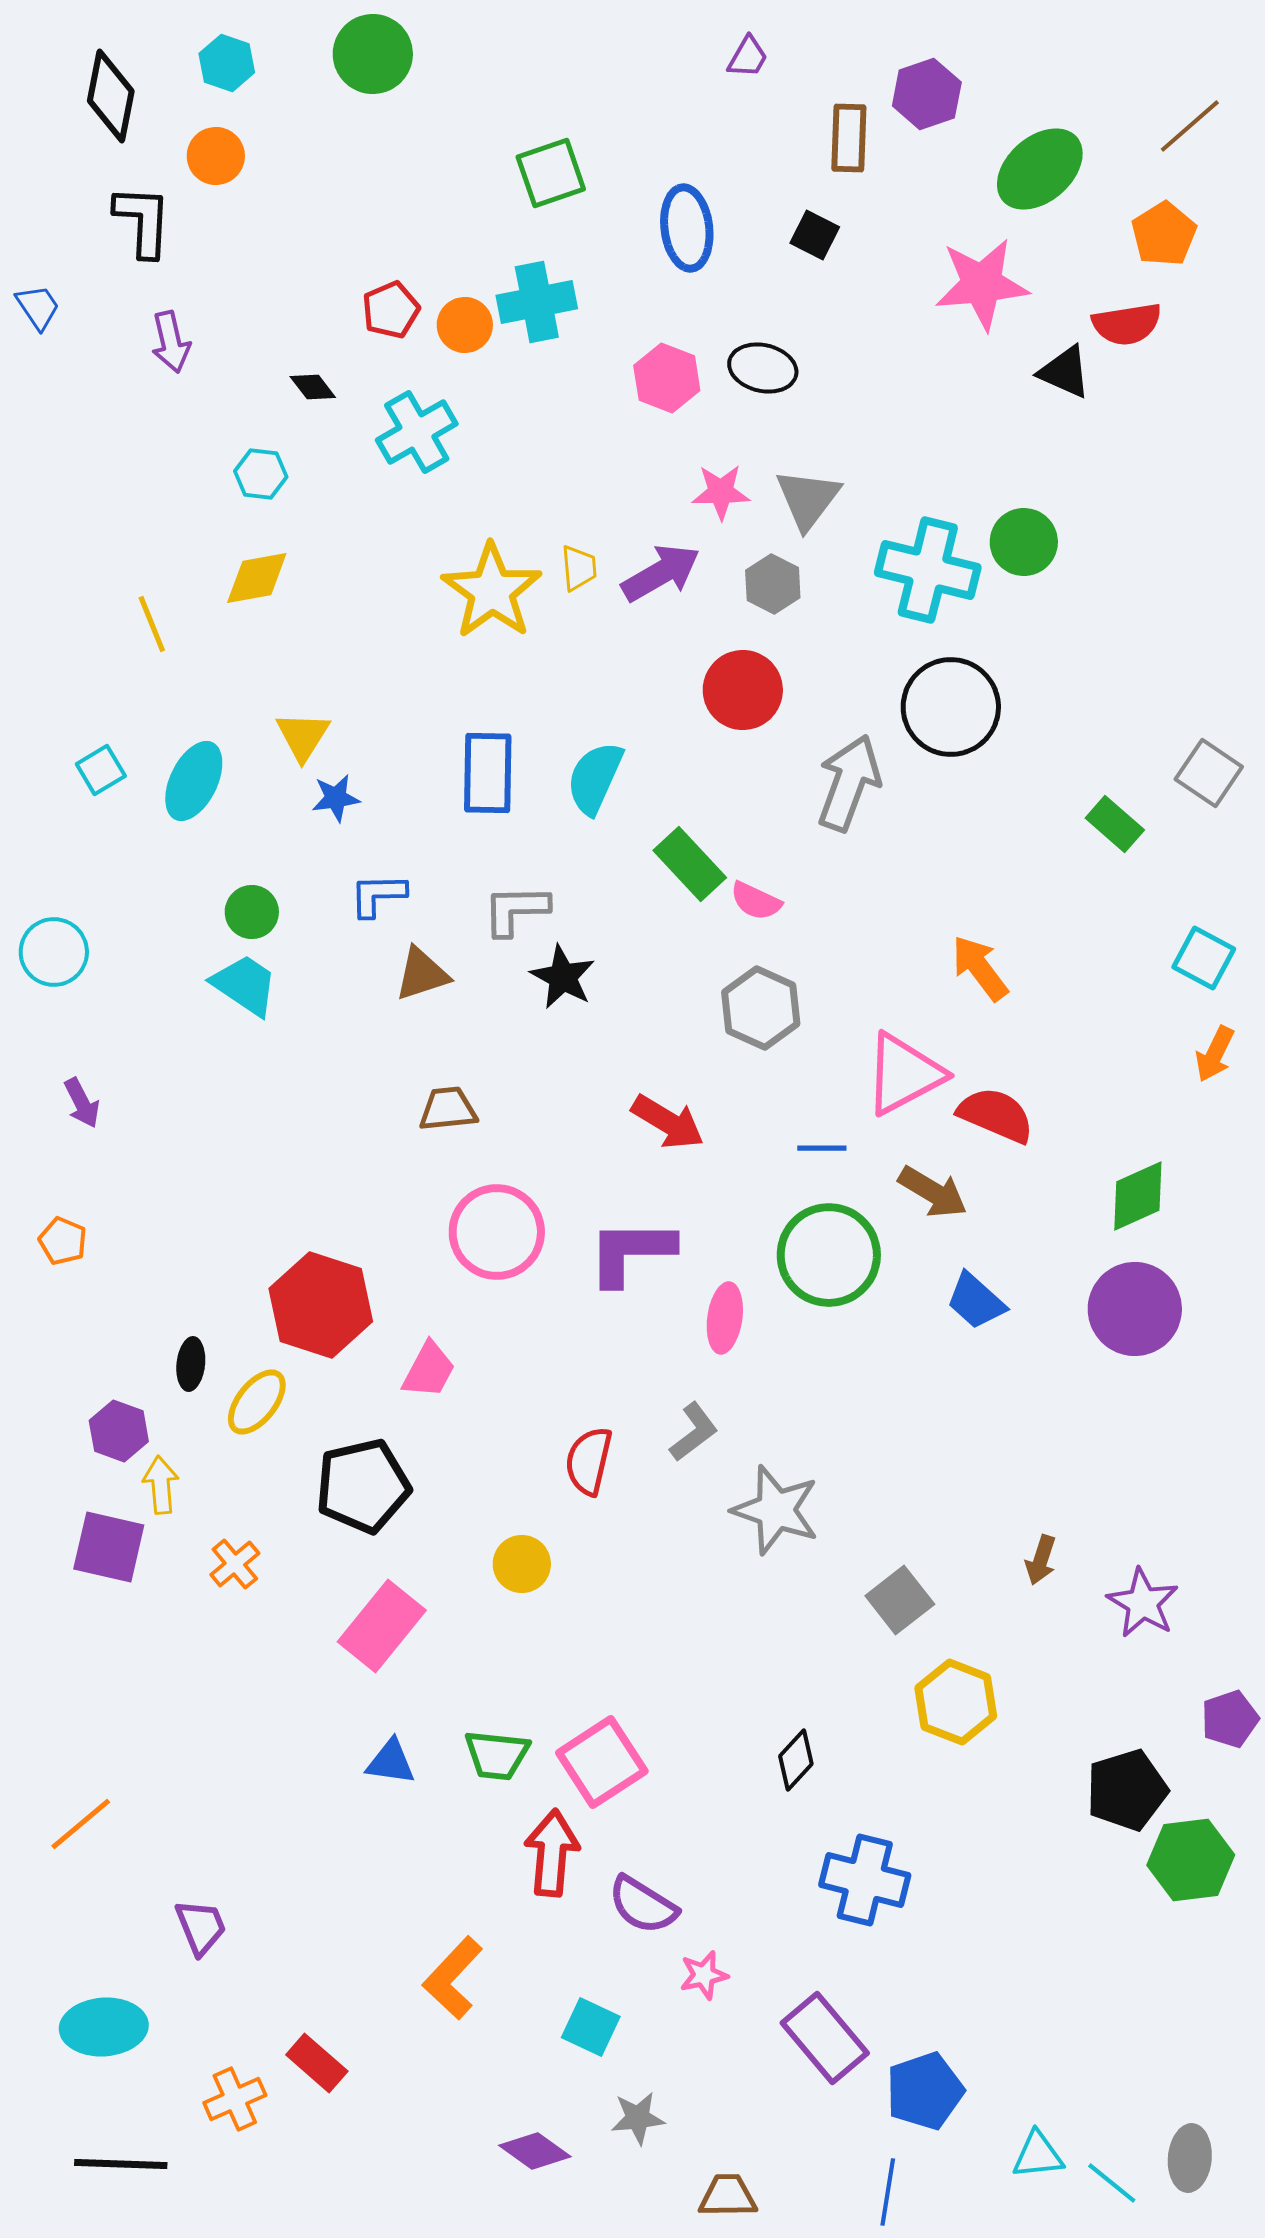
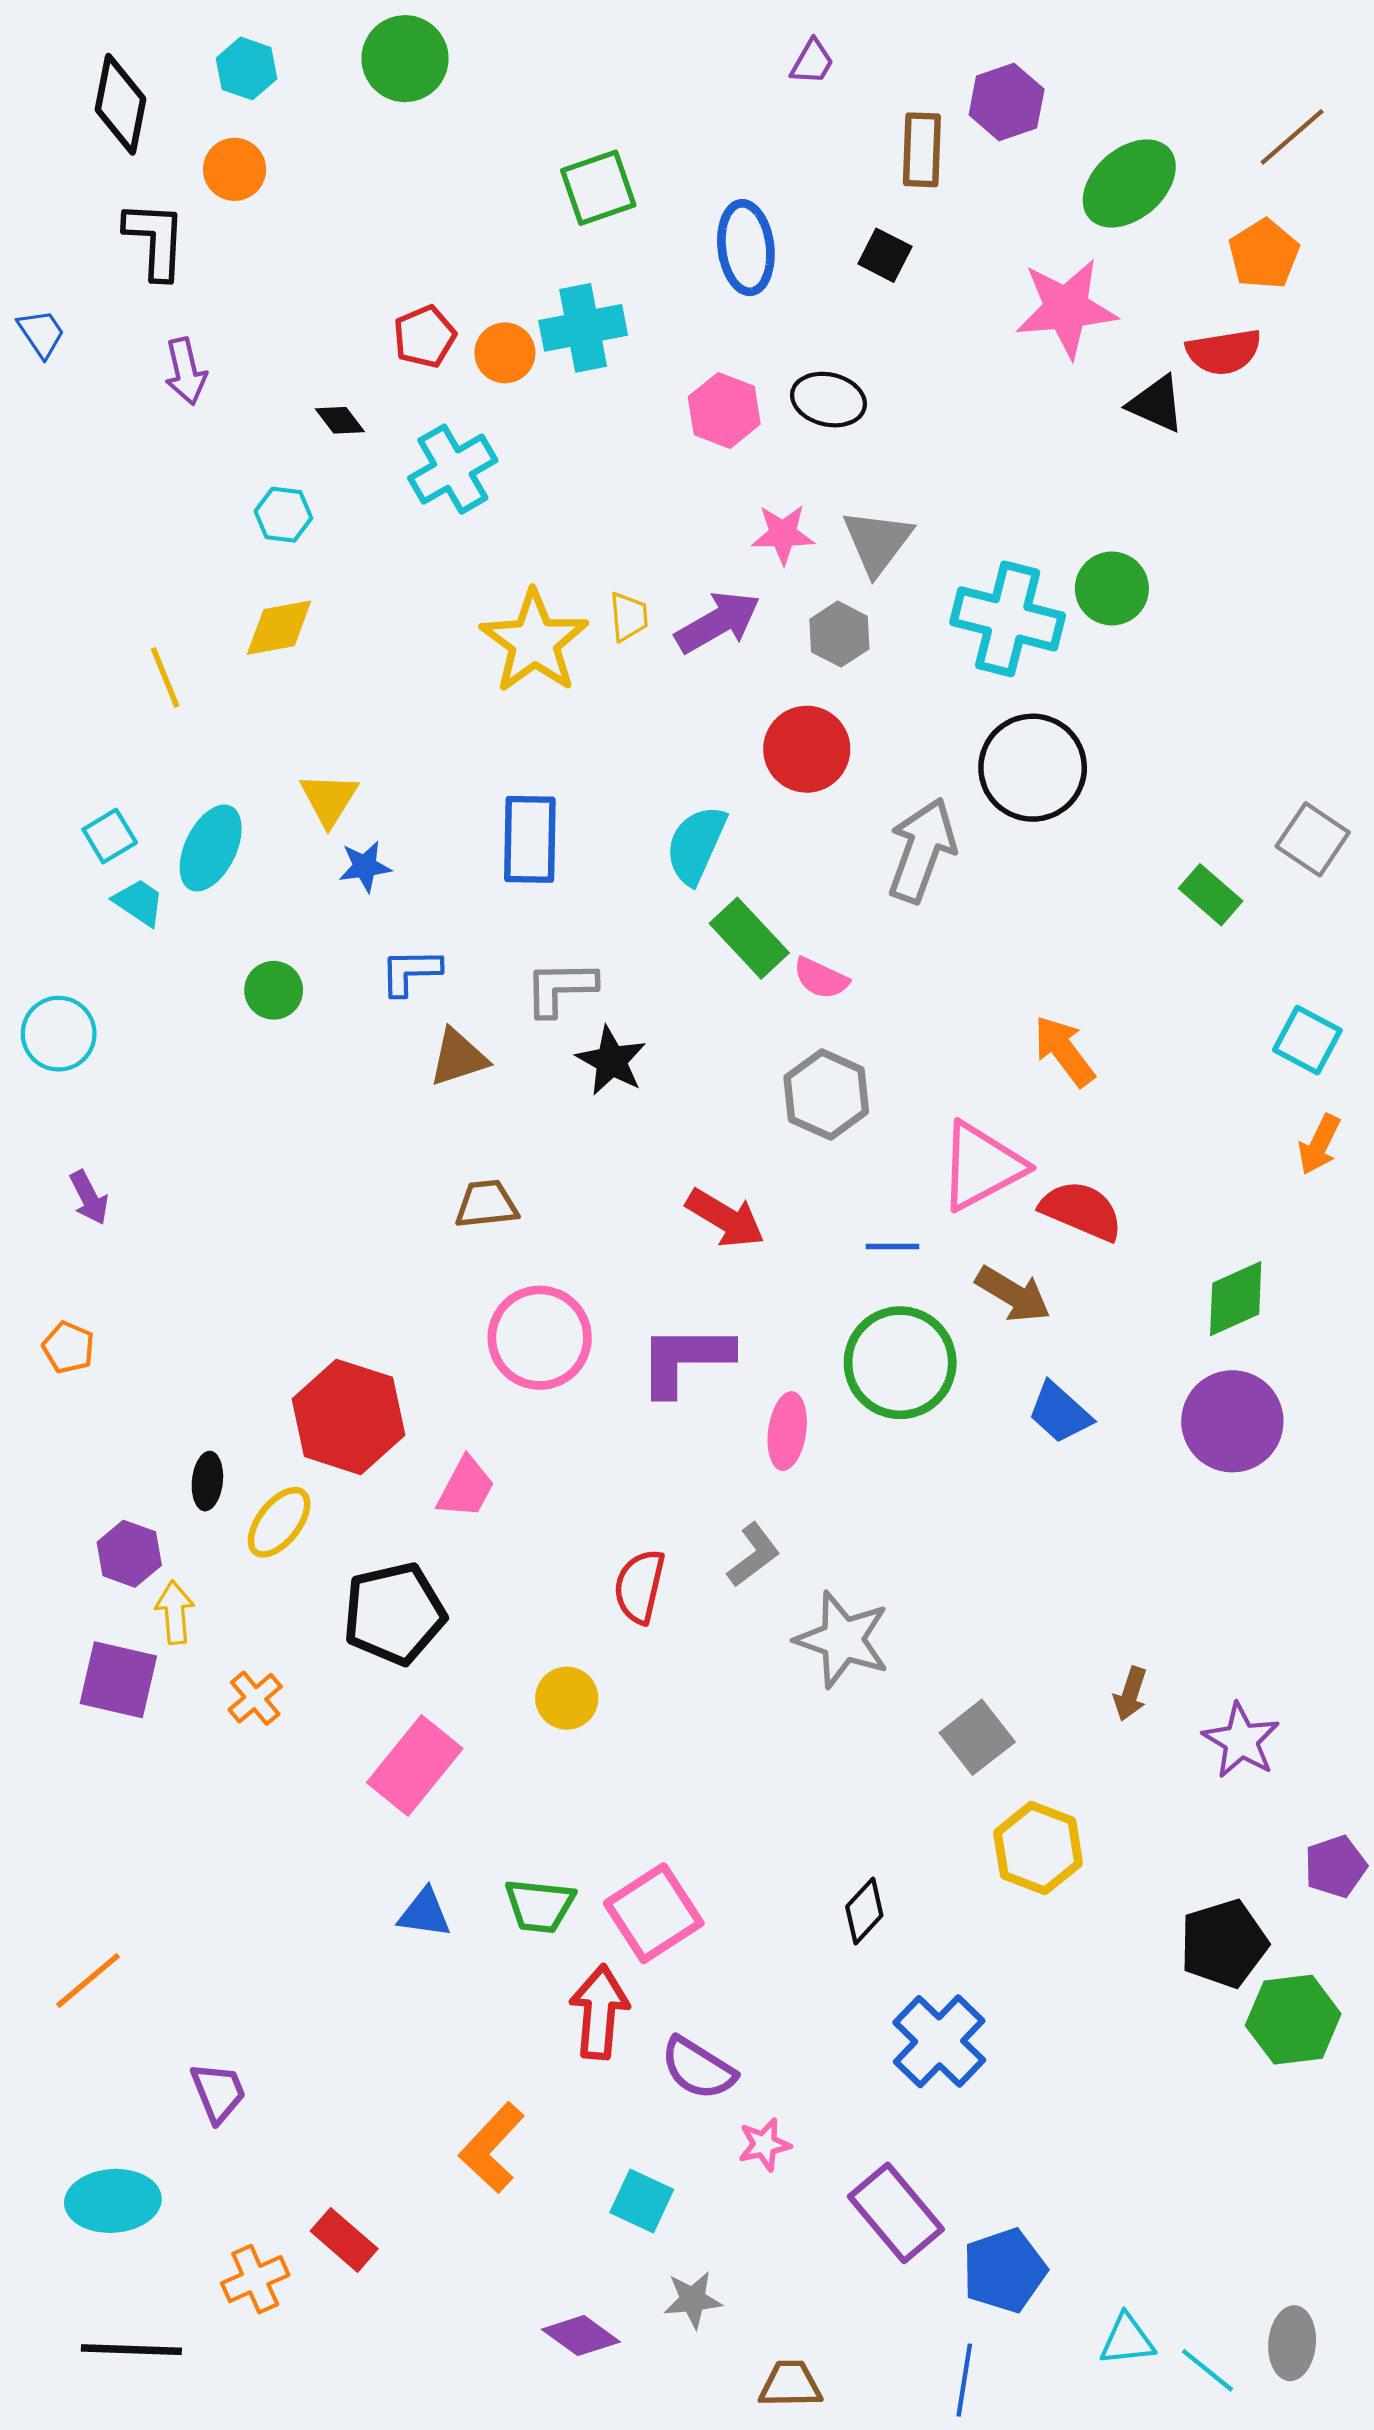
cyan semicircle: (595, 778) -> (696, 845), moved
cyan trapezoid: (245, 985) -> (139, 902), moved, size x0.7
blue cross: (865, 1880) -> (939, 2041), turned 30

